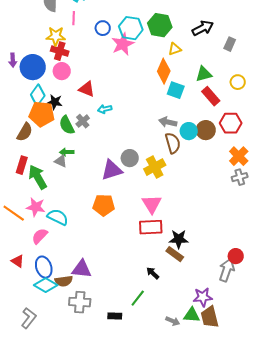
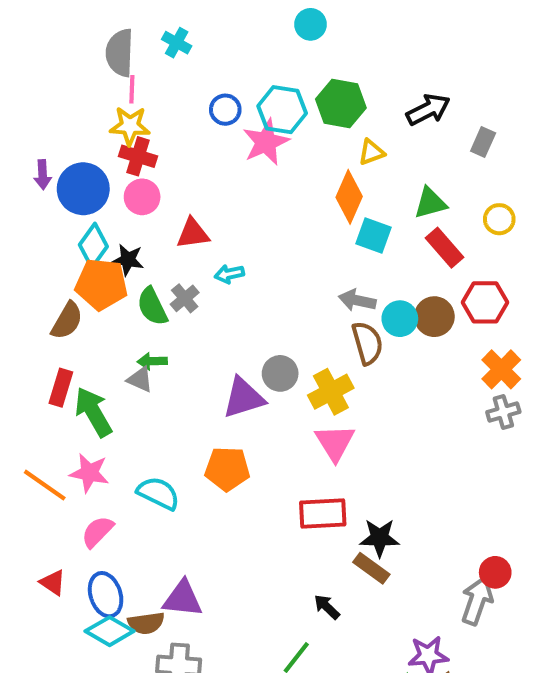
pink line: (74, 18) -> (132, 89), moved
red triangle: (87, 89) -> (193, 233), turned -30
pink triangle: (152, 204) -> (335, 442), moved
cyan semicircle: (58, 217) -> (158, 493), moved

